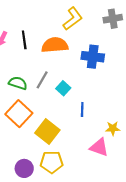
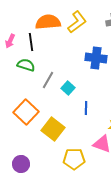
orange semicircle: (55, 45) -> (48, 22), moved
green semicircle: (18, 83) -> (26, 65), moved
yellow pentagon: (52, 162) -> (74, 159), moved
purple circle: (24, 168) -> (21, 164), moved

